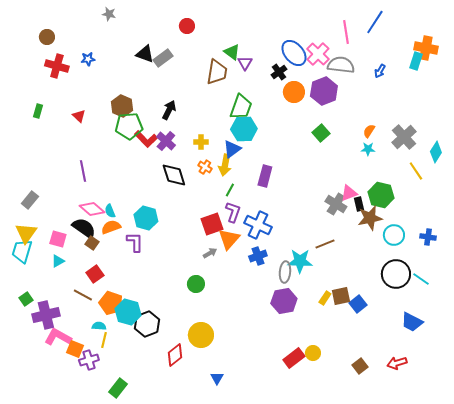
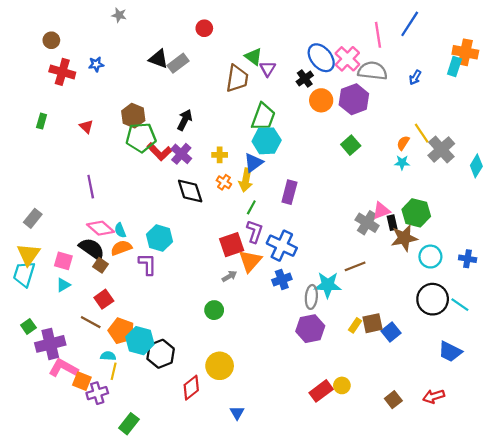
yellow line: (416, 171) -> (422, 133), moved

